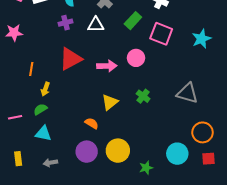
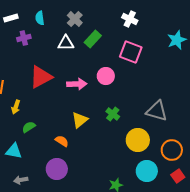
green rectangle: (133, 21) -> (93, 39), moved
purple cross: (65, 23) -> (24, 38), moved
cyan star: (201, 39) -> (177, 40), moved
green semicircle: (40, 109) -> (29, 127), moved
yellow circle: (118, 151) -> (138, 140), moved
red square: (209, 159) -> (178, 176), turned -32

